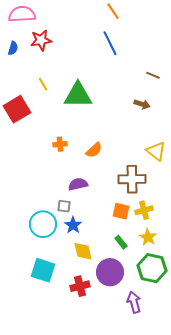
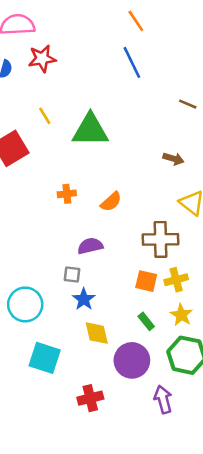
brown arrow: (142, 104) -> (174, 159), moved
cyan circle: (43, 224) -> (25, 304), moved
red cross: (80, 286) -> (90, 398), moved

